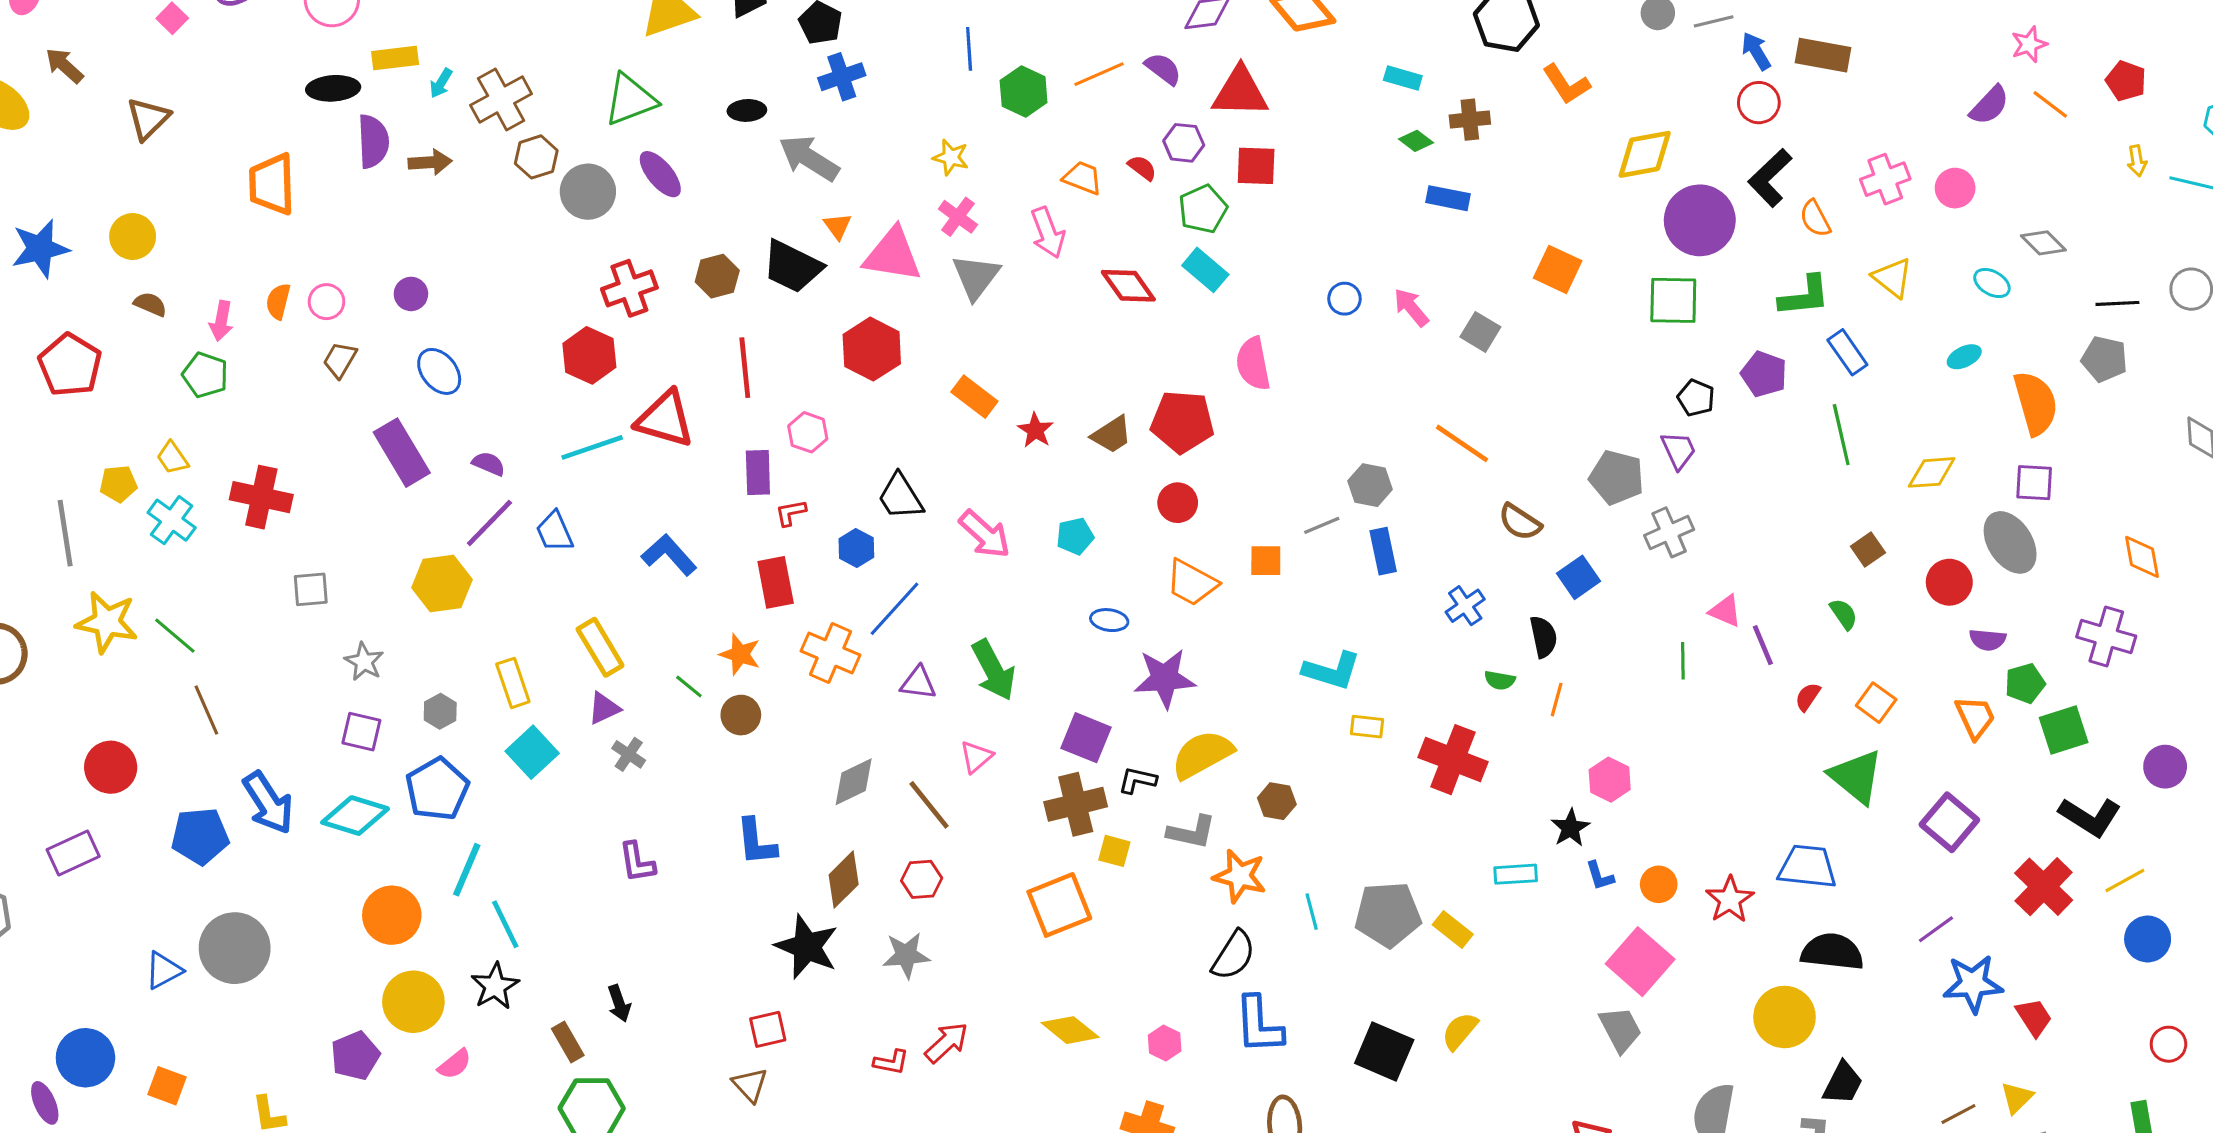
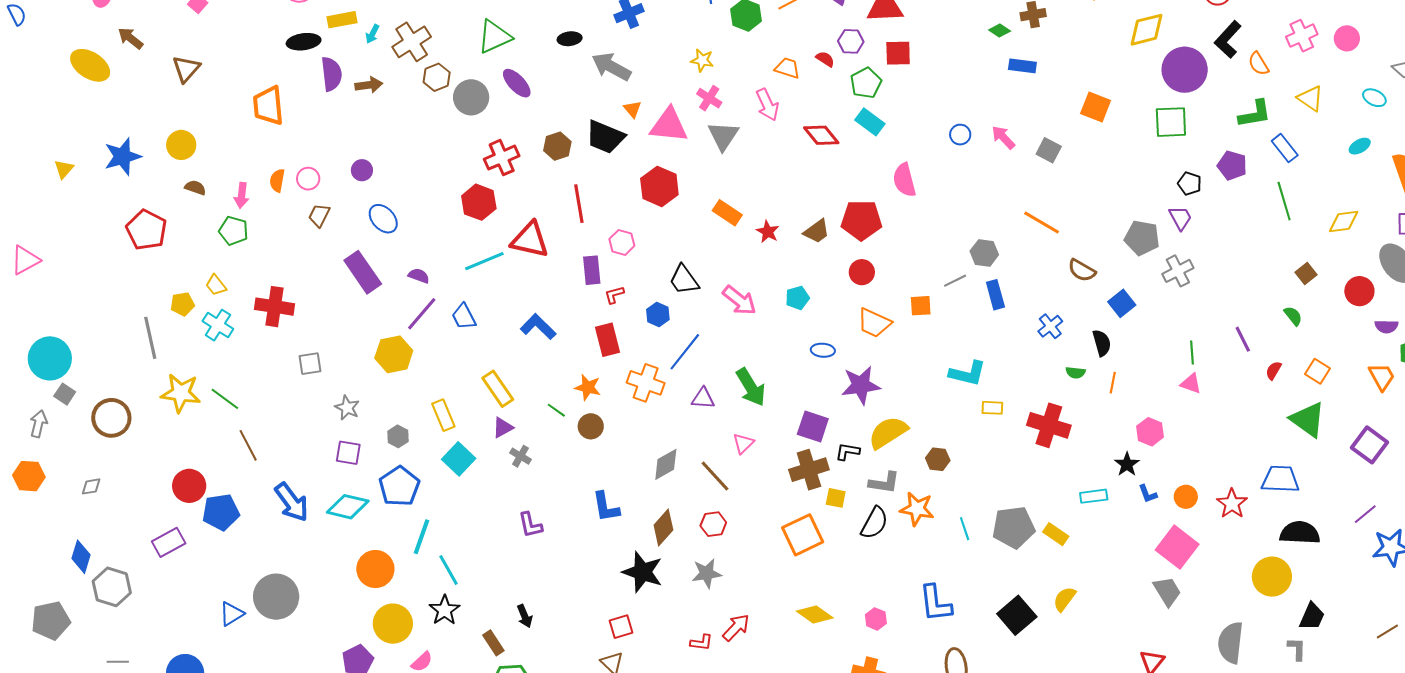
pink triangle: (1725, 611) -> (1191, 384), moved
blue pentagon: (200, 836) -> (221, 512), moved
black semicircle: (1234, 955) -> (874, 523), moved
black square: (1384, 1051) -> (1017, 615), turned 30

